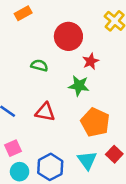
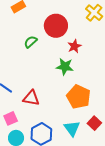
green semicircle: (39, 65) -> (31, 42), moved, turned -56
red triangle: (45, 112) -> (31, 98), moved

